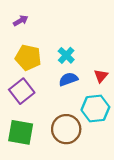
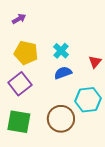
red triangle: (101, 76) -> (95, 62), moved

